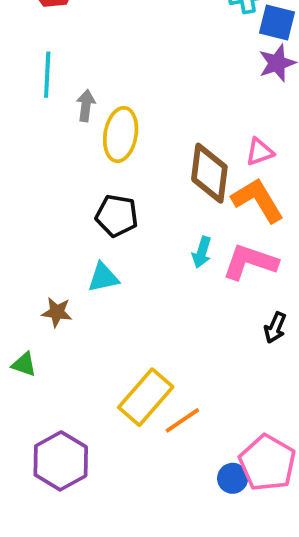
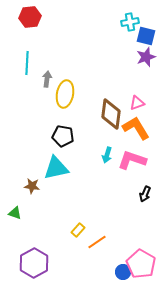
cyan triangle: (103, 277) -> (56, 168), size x1.5
yellow rectangle: (146, 397) -> (78, 230), size x0.5

